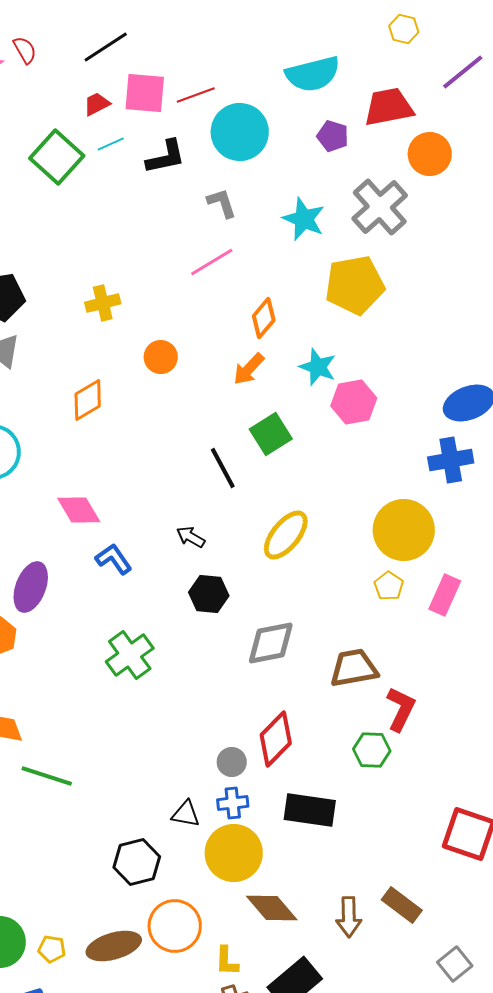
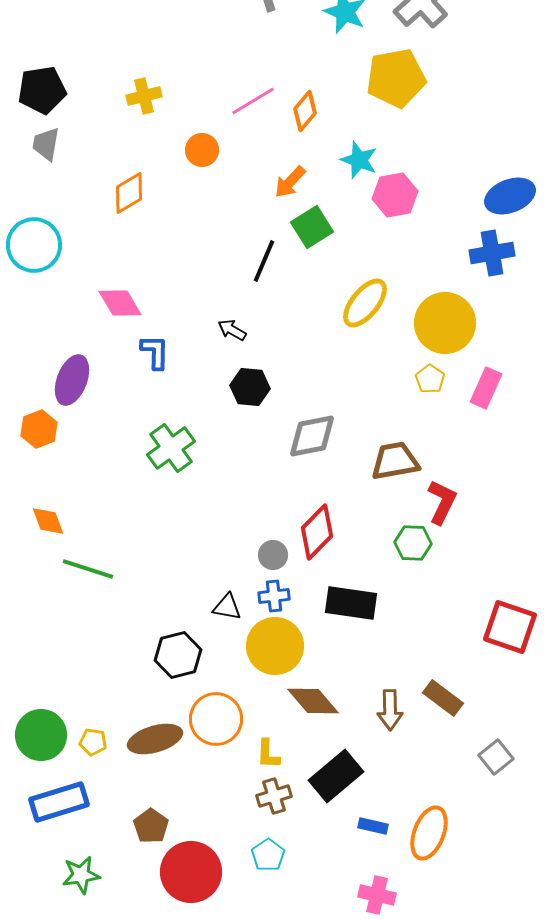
pink line: (212, 262) -> (253, 101), moved
orange arrow: (249, 369) -> (290, 182), moved
black line: (223, 468) -> (264, 261), turned 51
yellow ellipse: (286, 535) -> (365, 303), moved
blue L-shape: (114, 559) -> (155, 352), turned 36

